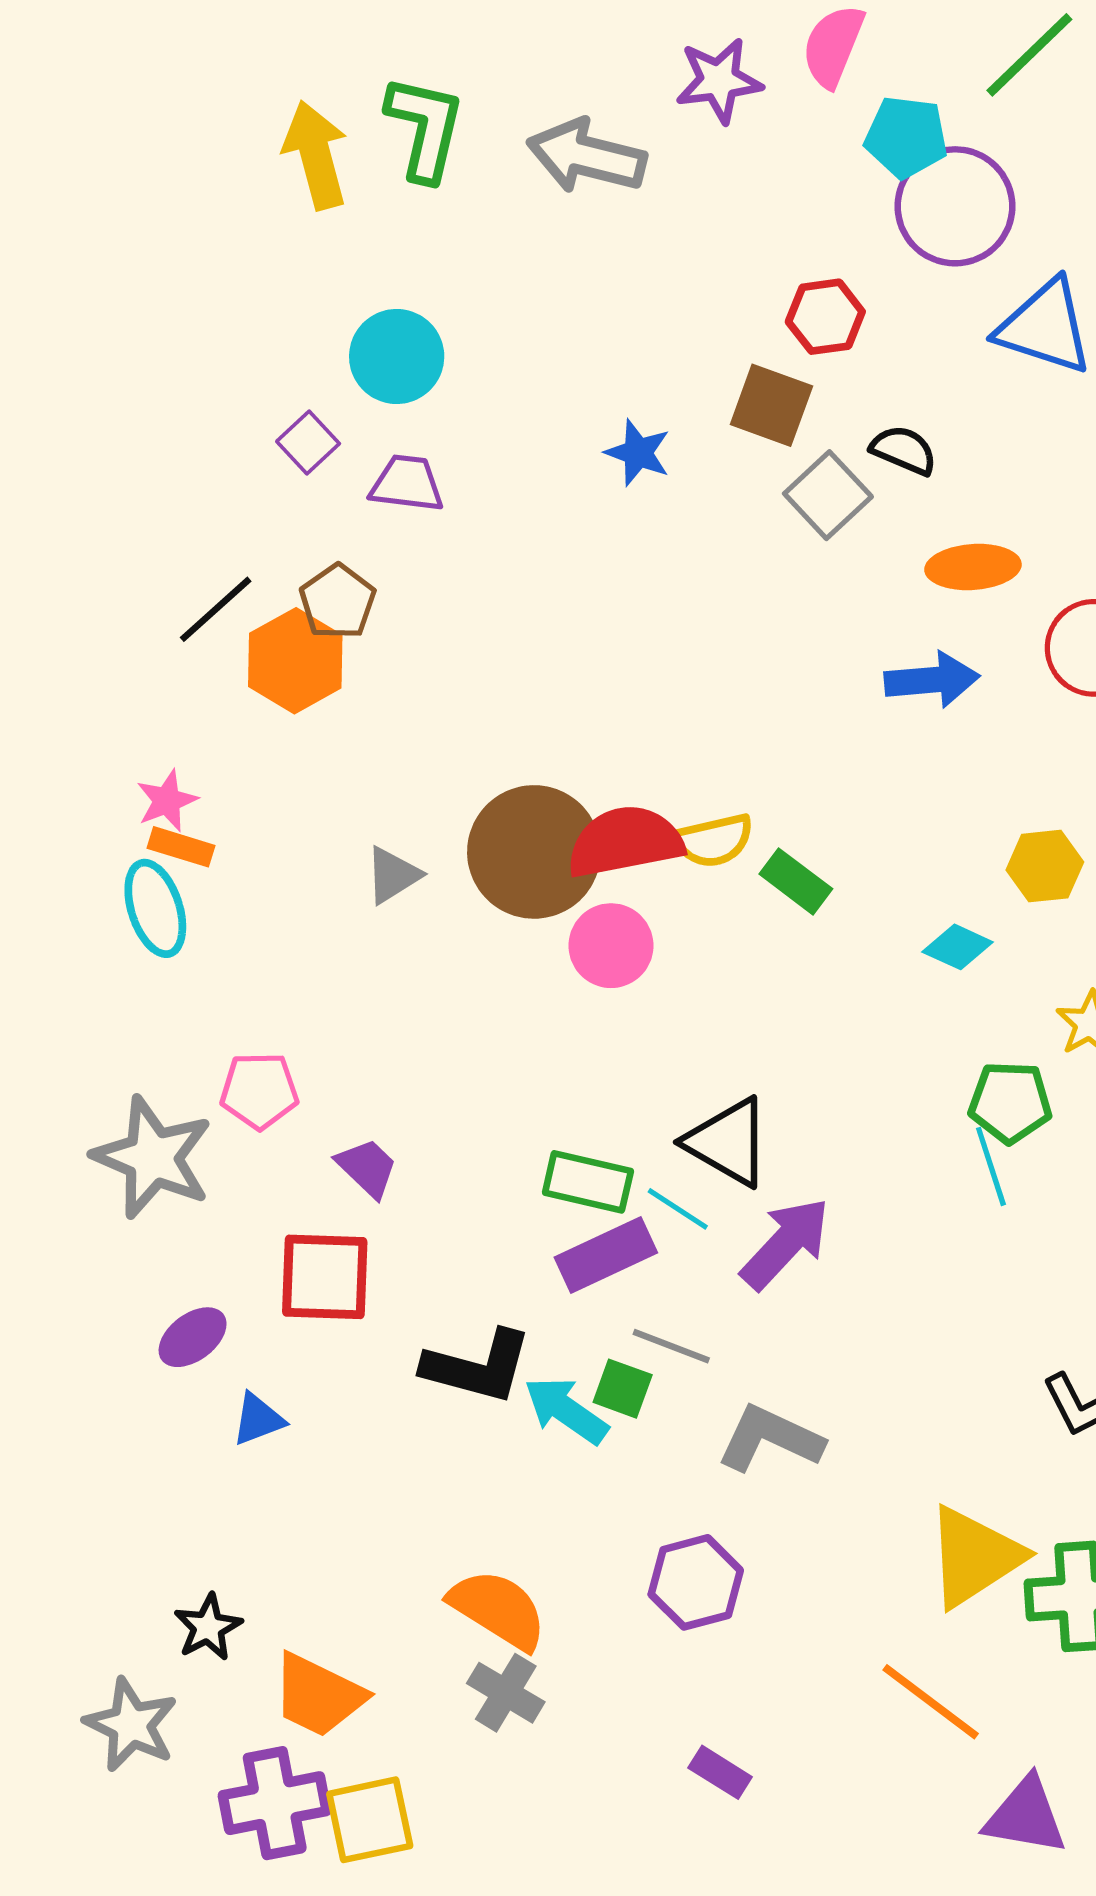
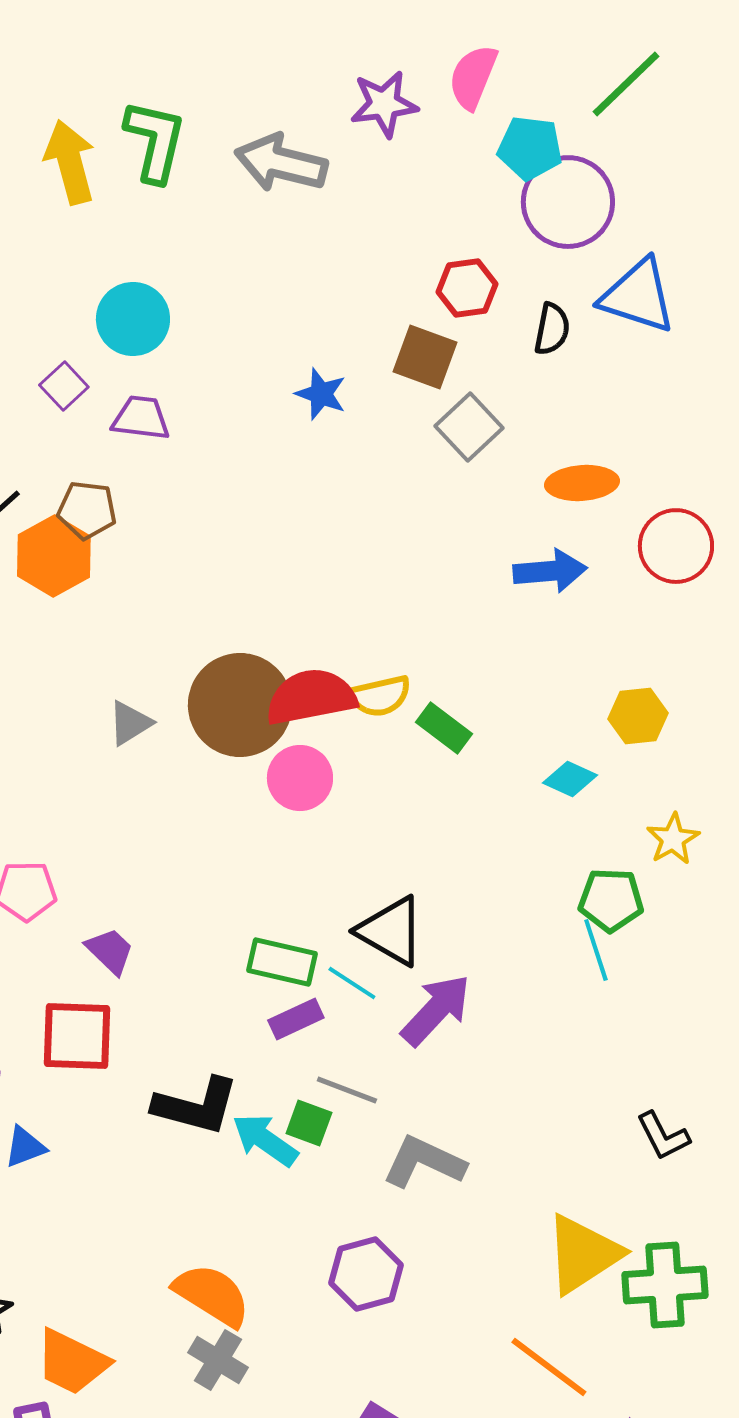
black semicircle: (904, 450) -> (552, 329), moved, turned 78
brown pentagon: (338, 602) -> (87, 510), turned -30
purple rectangle: (606, 1255) -> (296, 1019), size x0.7

